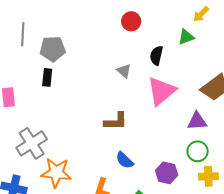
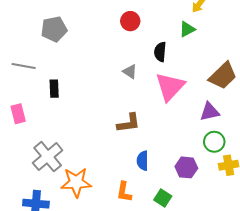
gray line: (23, 34) -> (24, 66), moved, turned -75
gray pentagon: (53, 49) -> (54, 29), moved
blue semicircle: (125, 160) -> (143, 161), turned 54

